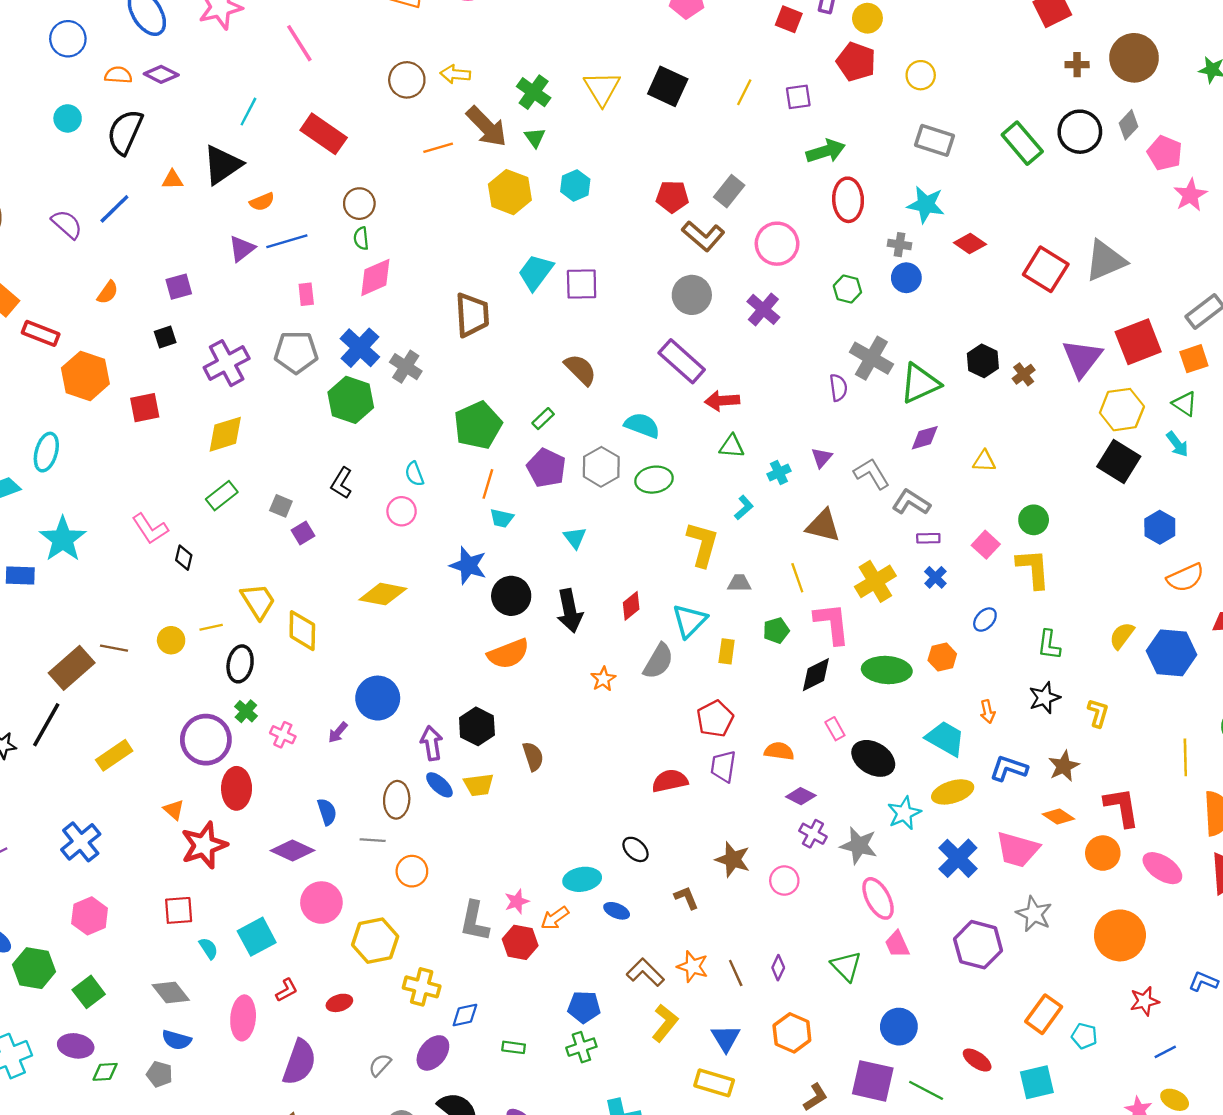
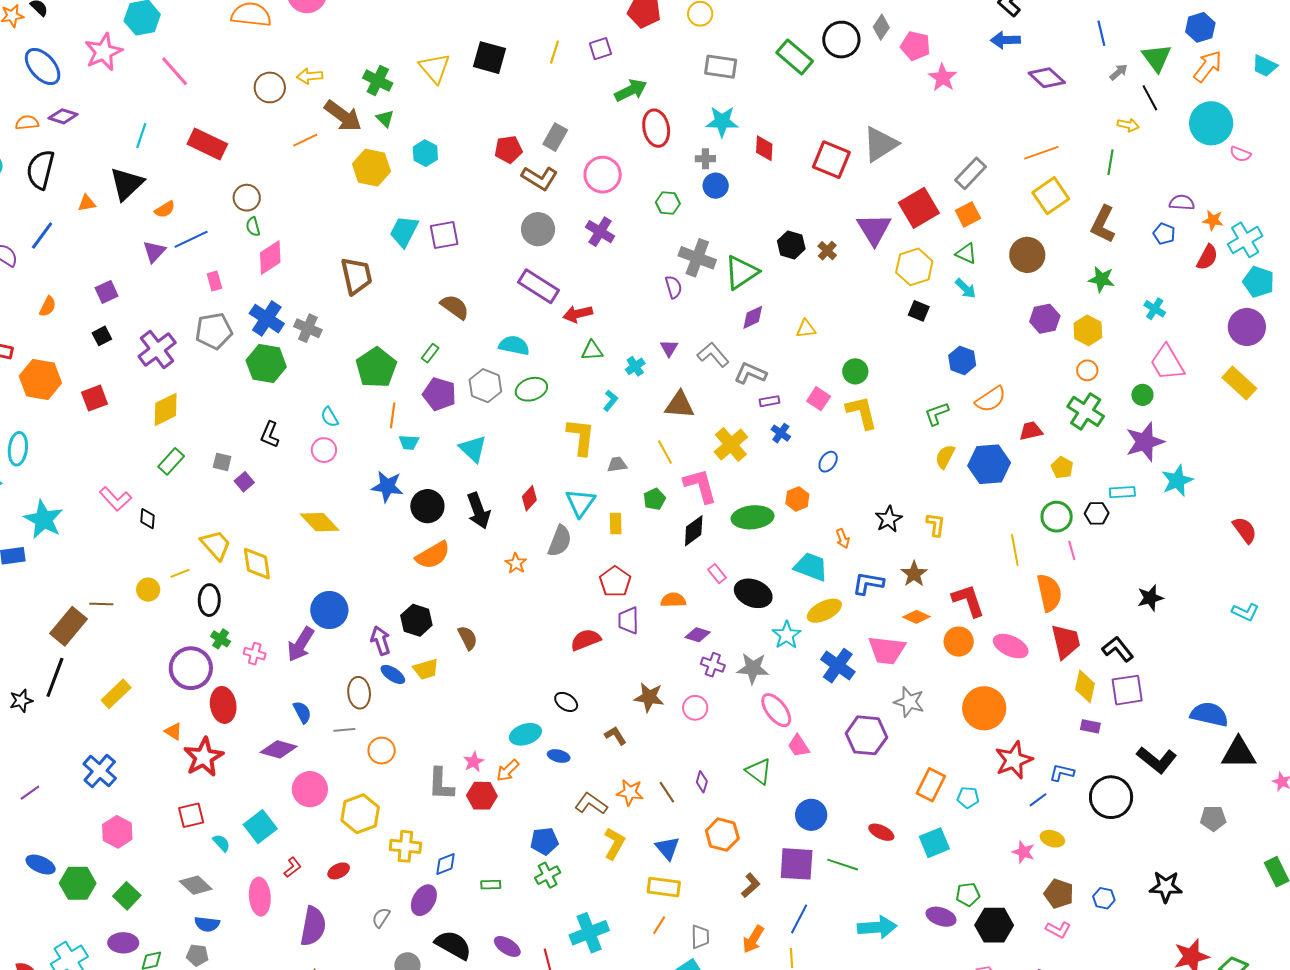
red diamond: (970, 243) -> (764, 148), turned 68
black square: (1119, 461) -> (919, 311), size x0.6
cyan triangle: (575, 538) -> (473, 449), size x1.4
yellow diamond: (383, 594) -> (320, 522), turned 45
green L-shape: (1049, 645) -> (937, 414), moved, turned 72
purple arrow: (338, 732) -> (301, 644), size x1.8
blue L-shape: (1203, 982) -> (1062, 773), moved
red star: (1144, 1001) -> (1014, 760), size x1.5

